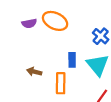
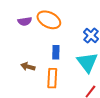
blue rectangle: (72, 60) -> (56, 52), moved

